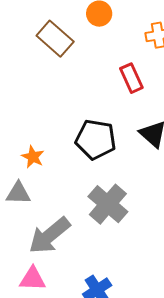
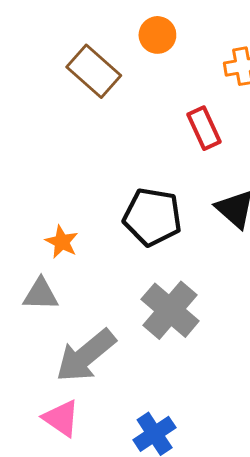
pink triangle: (33, 279) -> (61, 418), turned 32

